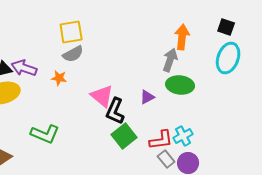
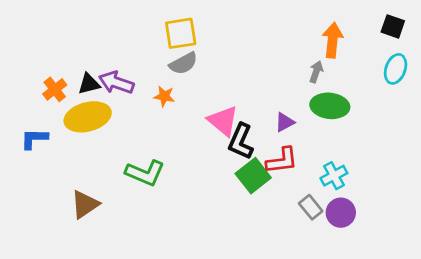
cyan ellipse: (228, 58) -> (396, 69), size x0.7
gray arrow: (170, 60) -> (316, 72), size x0.7
red L-shape: (161, 140) -> (282, 161), moved

